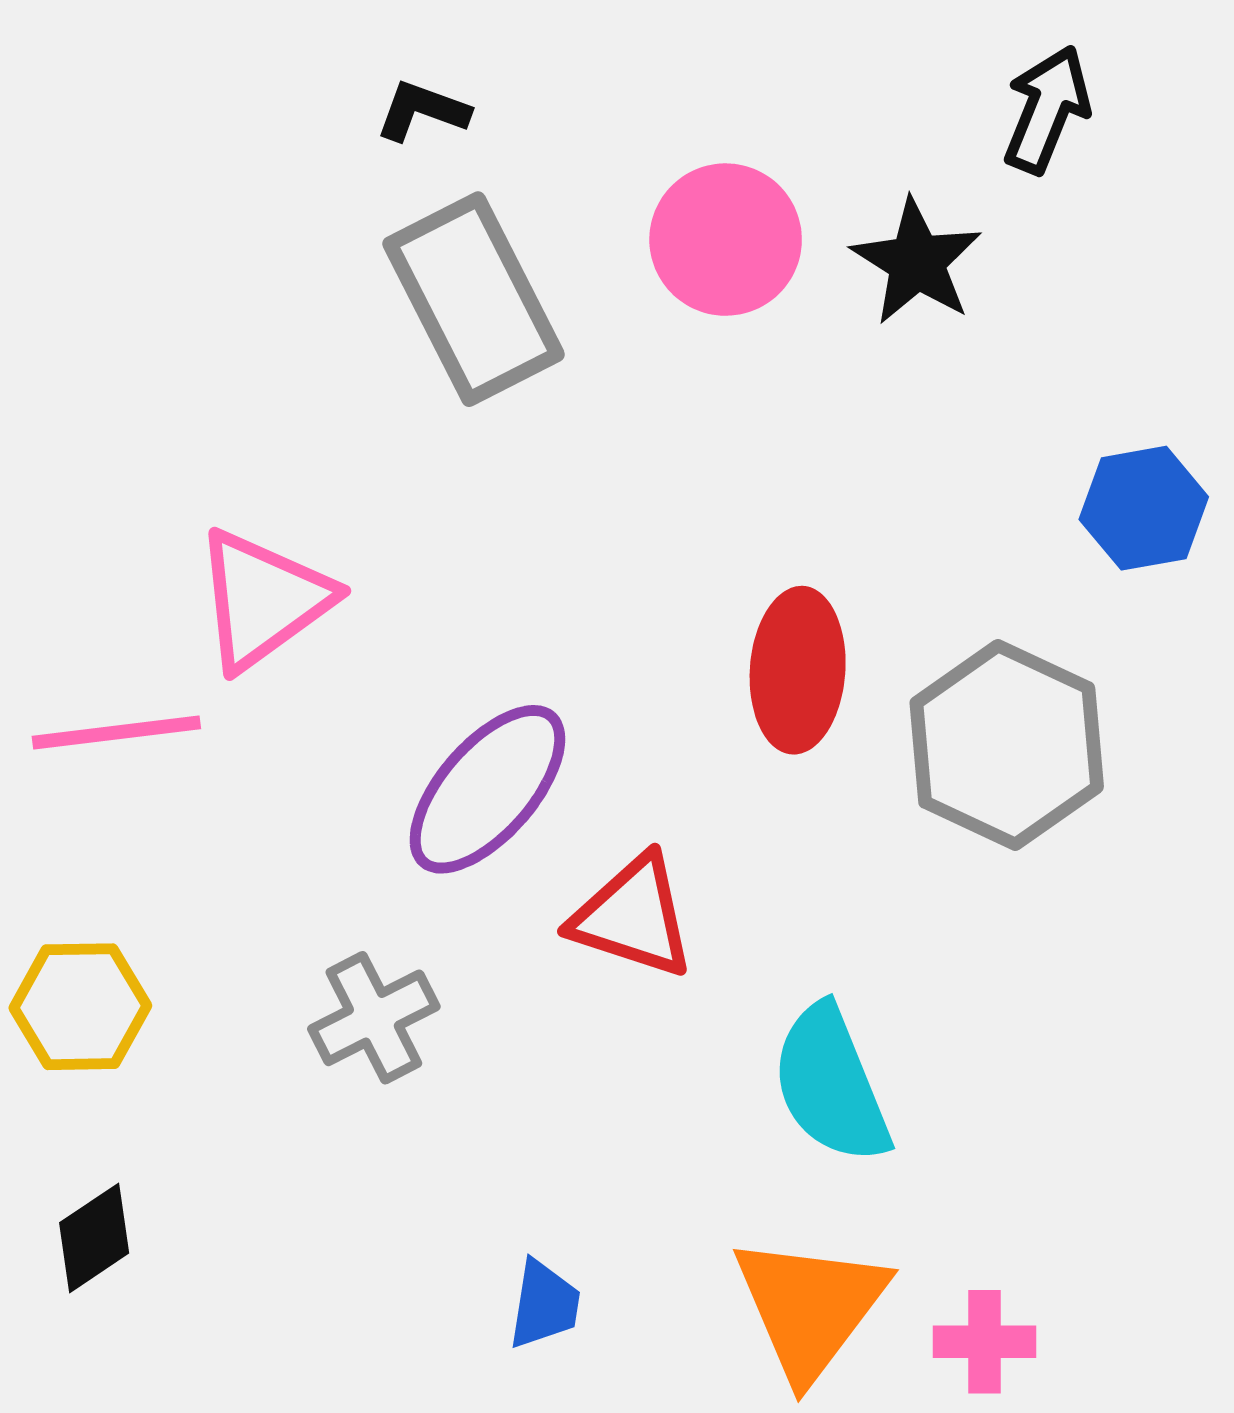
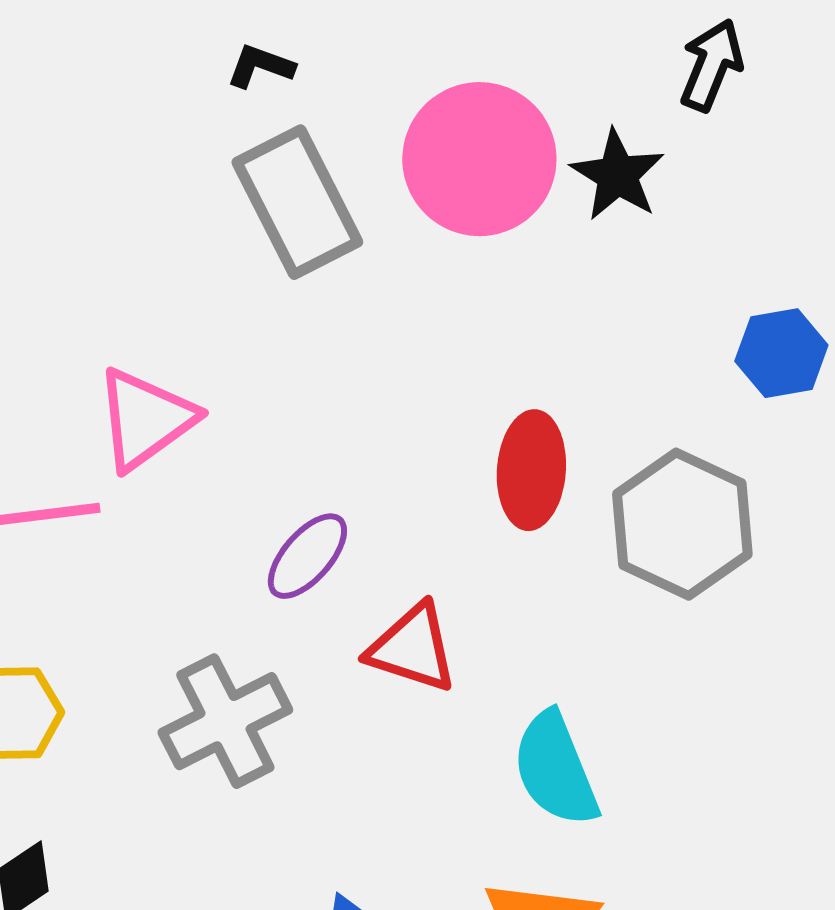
pink circle: (726, 240) -> (479, 159), size x1.4
purple ellipse: (487, 789) -> (307, 556), size x0.7
gray cross: (374, 1018) -> (225, 721), size x1.4

